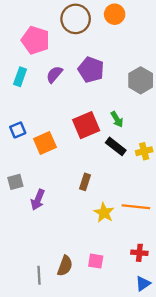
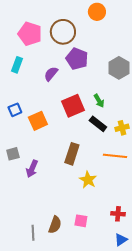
brown circle: (76, 19) -> (63, 32), moved
purple semicircle: (54, 74) -> (51, 74), moved
brown rectangle: (85, 182) -> (72, 154), size x1.5
orange line: (136, 207) -> (115, 156), moved

